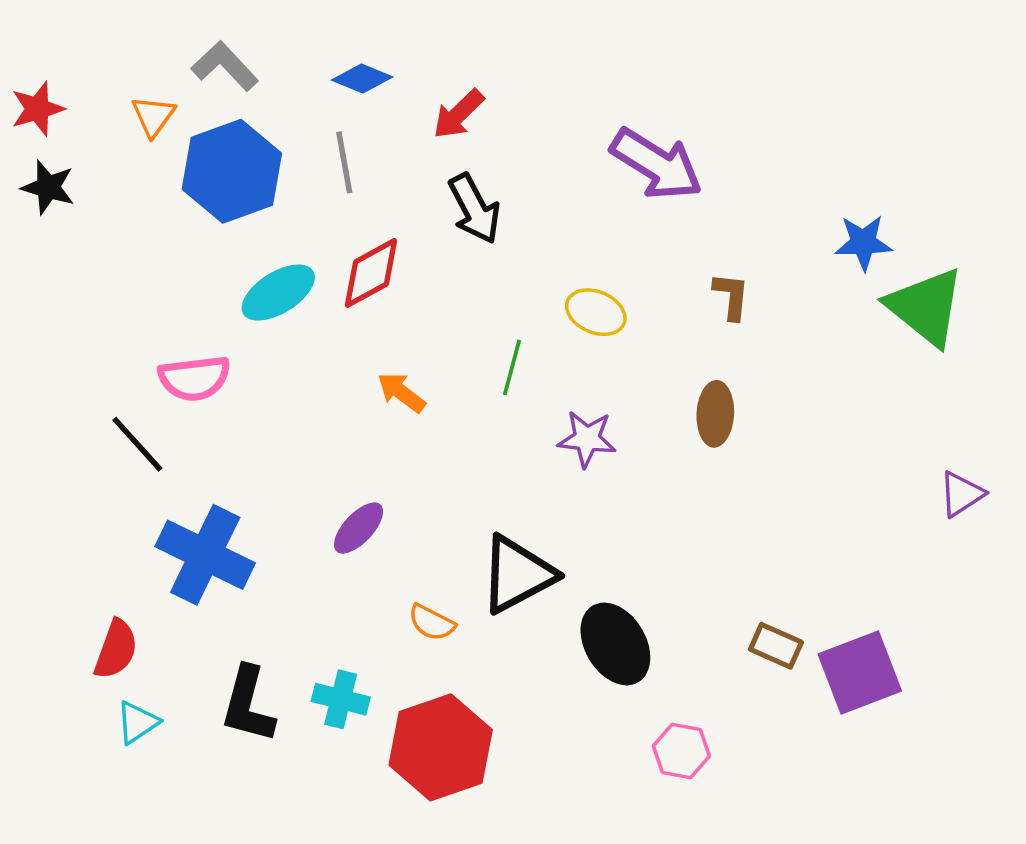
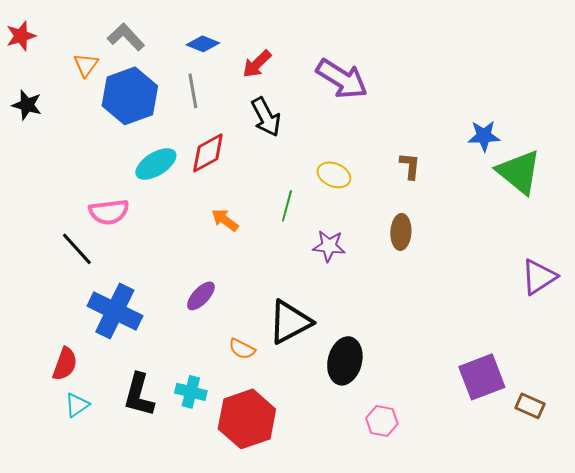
red star: (37, 109) -> (21, 36), moved
purple arrow: (656, 164) -> (342, 79), moved
purple triangle: (961, 494) -> (539, 277), size x1.4
black ellipse: (615, 644) -> (345, 361), turned 45
brown rectangle: (776, 646) -> (530, 406), moved

